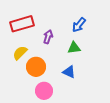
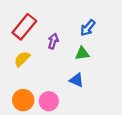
red rectangle: (22, 24) -> (24, 27), turned -35
orange circle: (36, 67) -> (23, 100), moved

